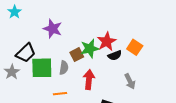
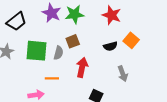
red star: (107, 41) -> (112, 15), moved, turned -30
green star: (90, 49) -> (74, 14), moved
black trapezoid: (26, 53) -> (16, 21), moved

